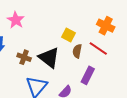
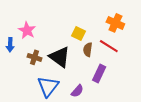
pink star: (16, 20) -> (27, 30), moved

